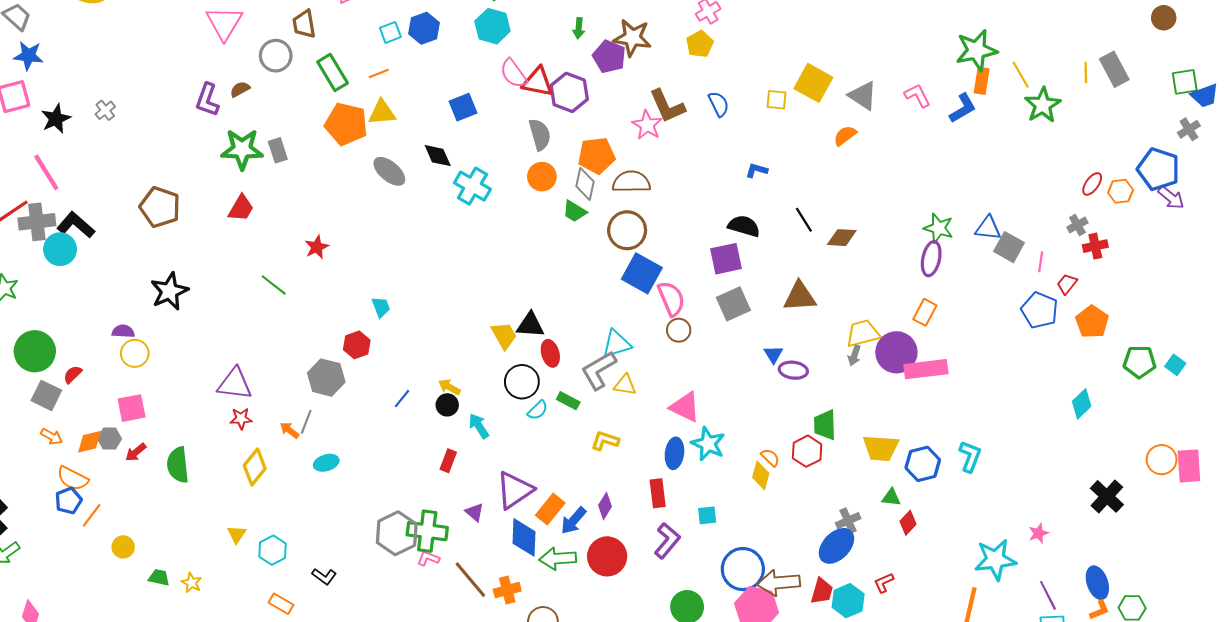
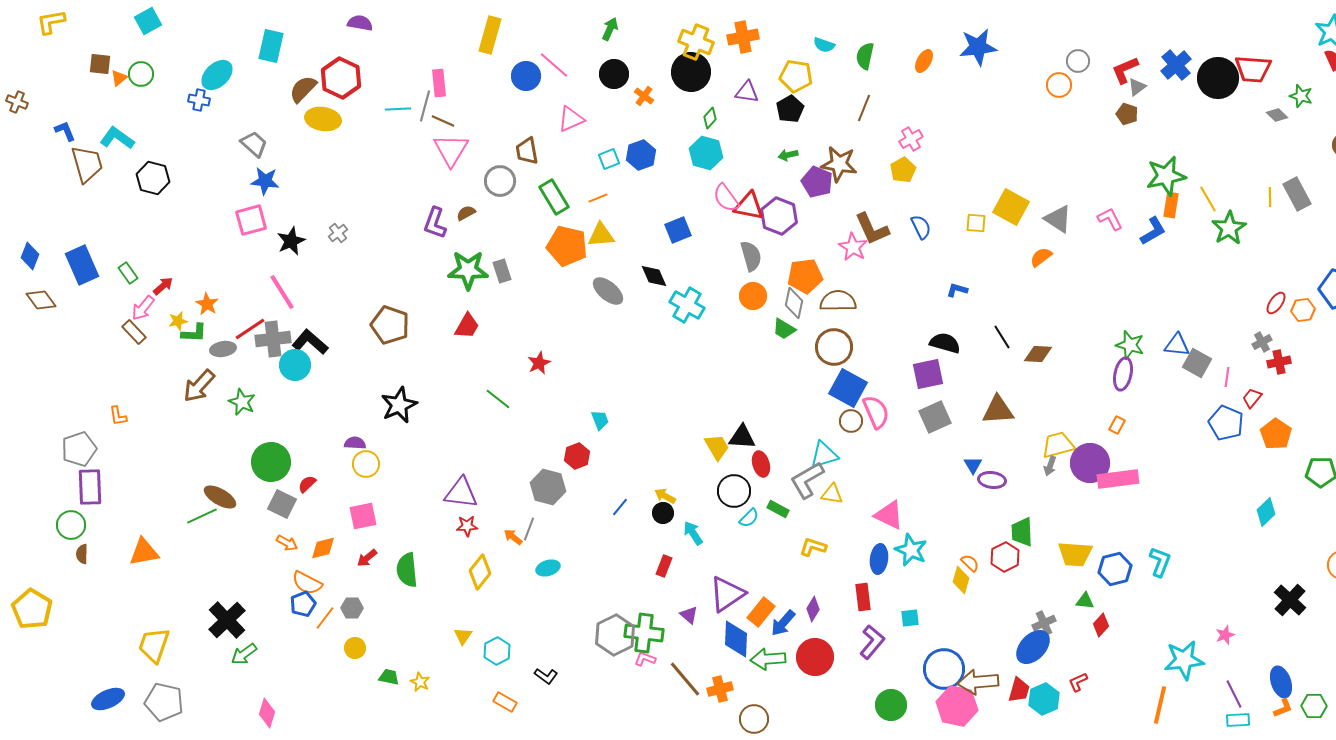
green arrow: (579, 28) -> (788, 155), turned 72
orange rectangle: (925, 312) -> (1117, 425), size x0.7
brown circle: (679, 330) -> (851, 421), moved
gray hexagon: (109, 439) -> (352, 608), moved

